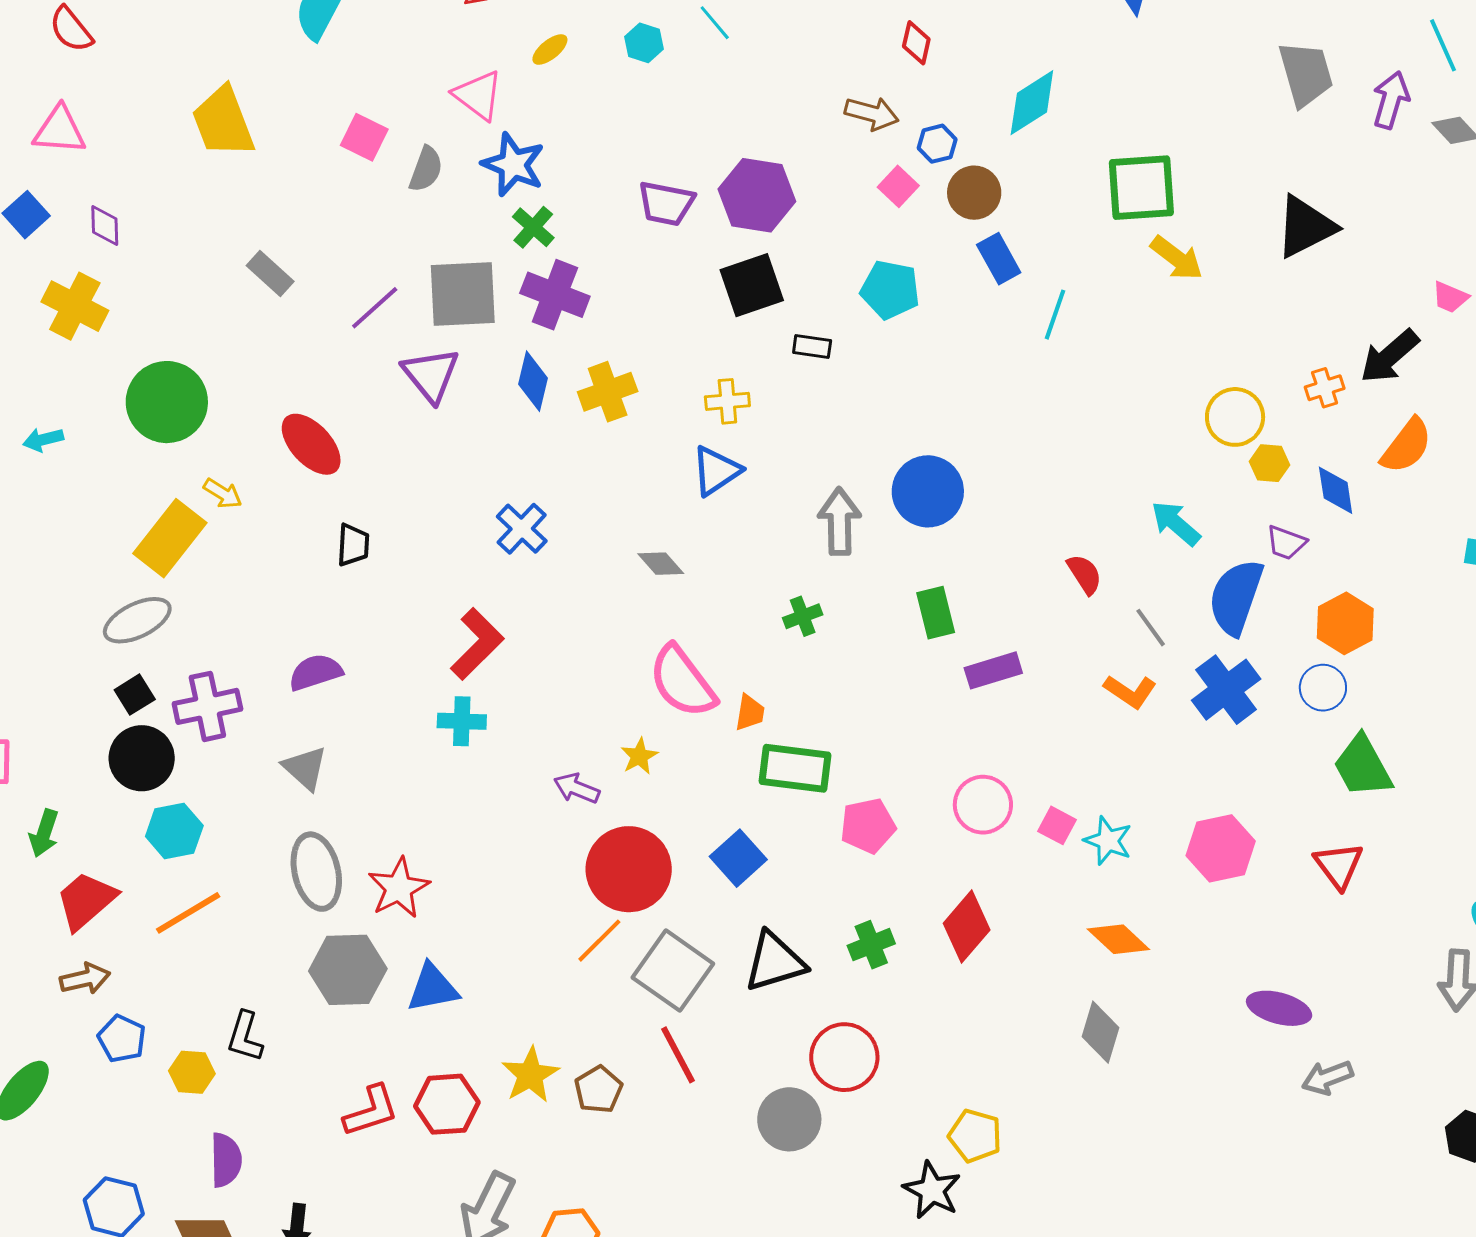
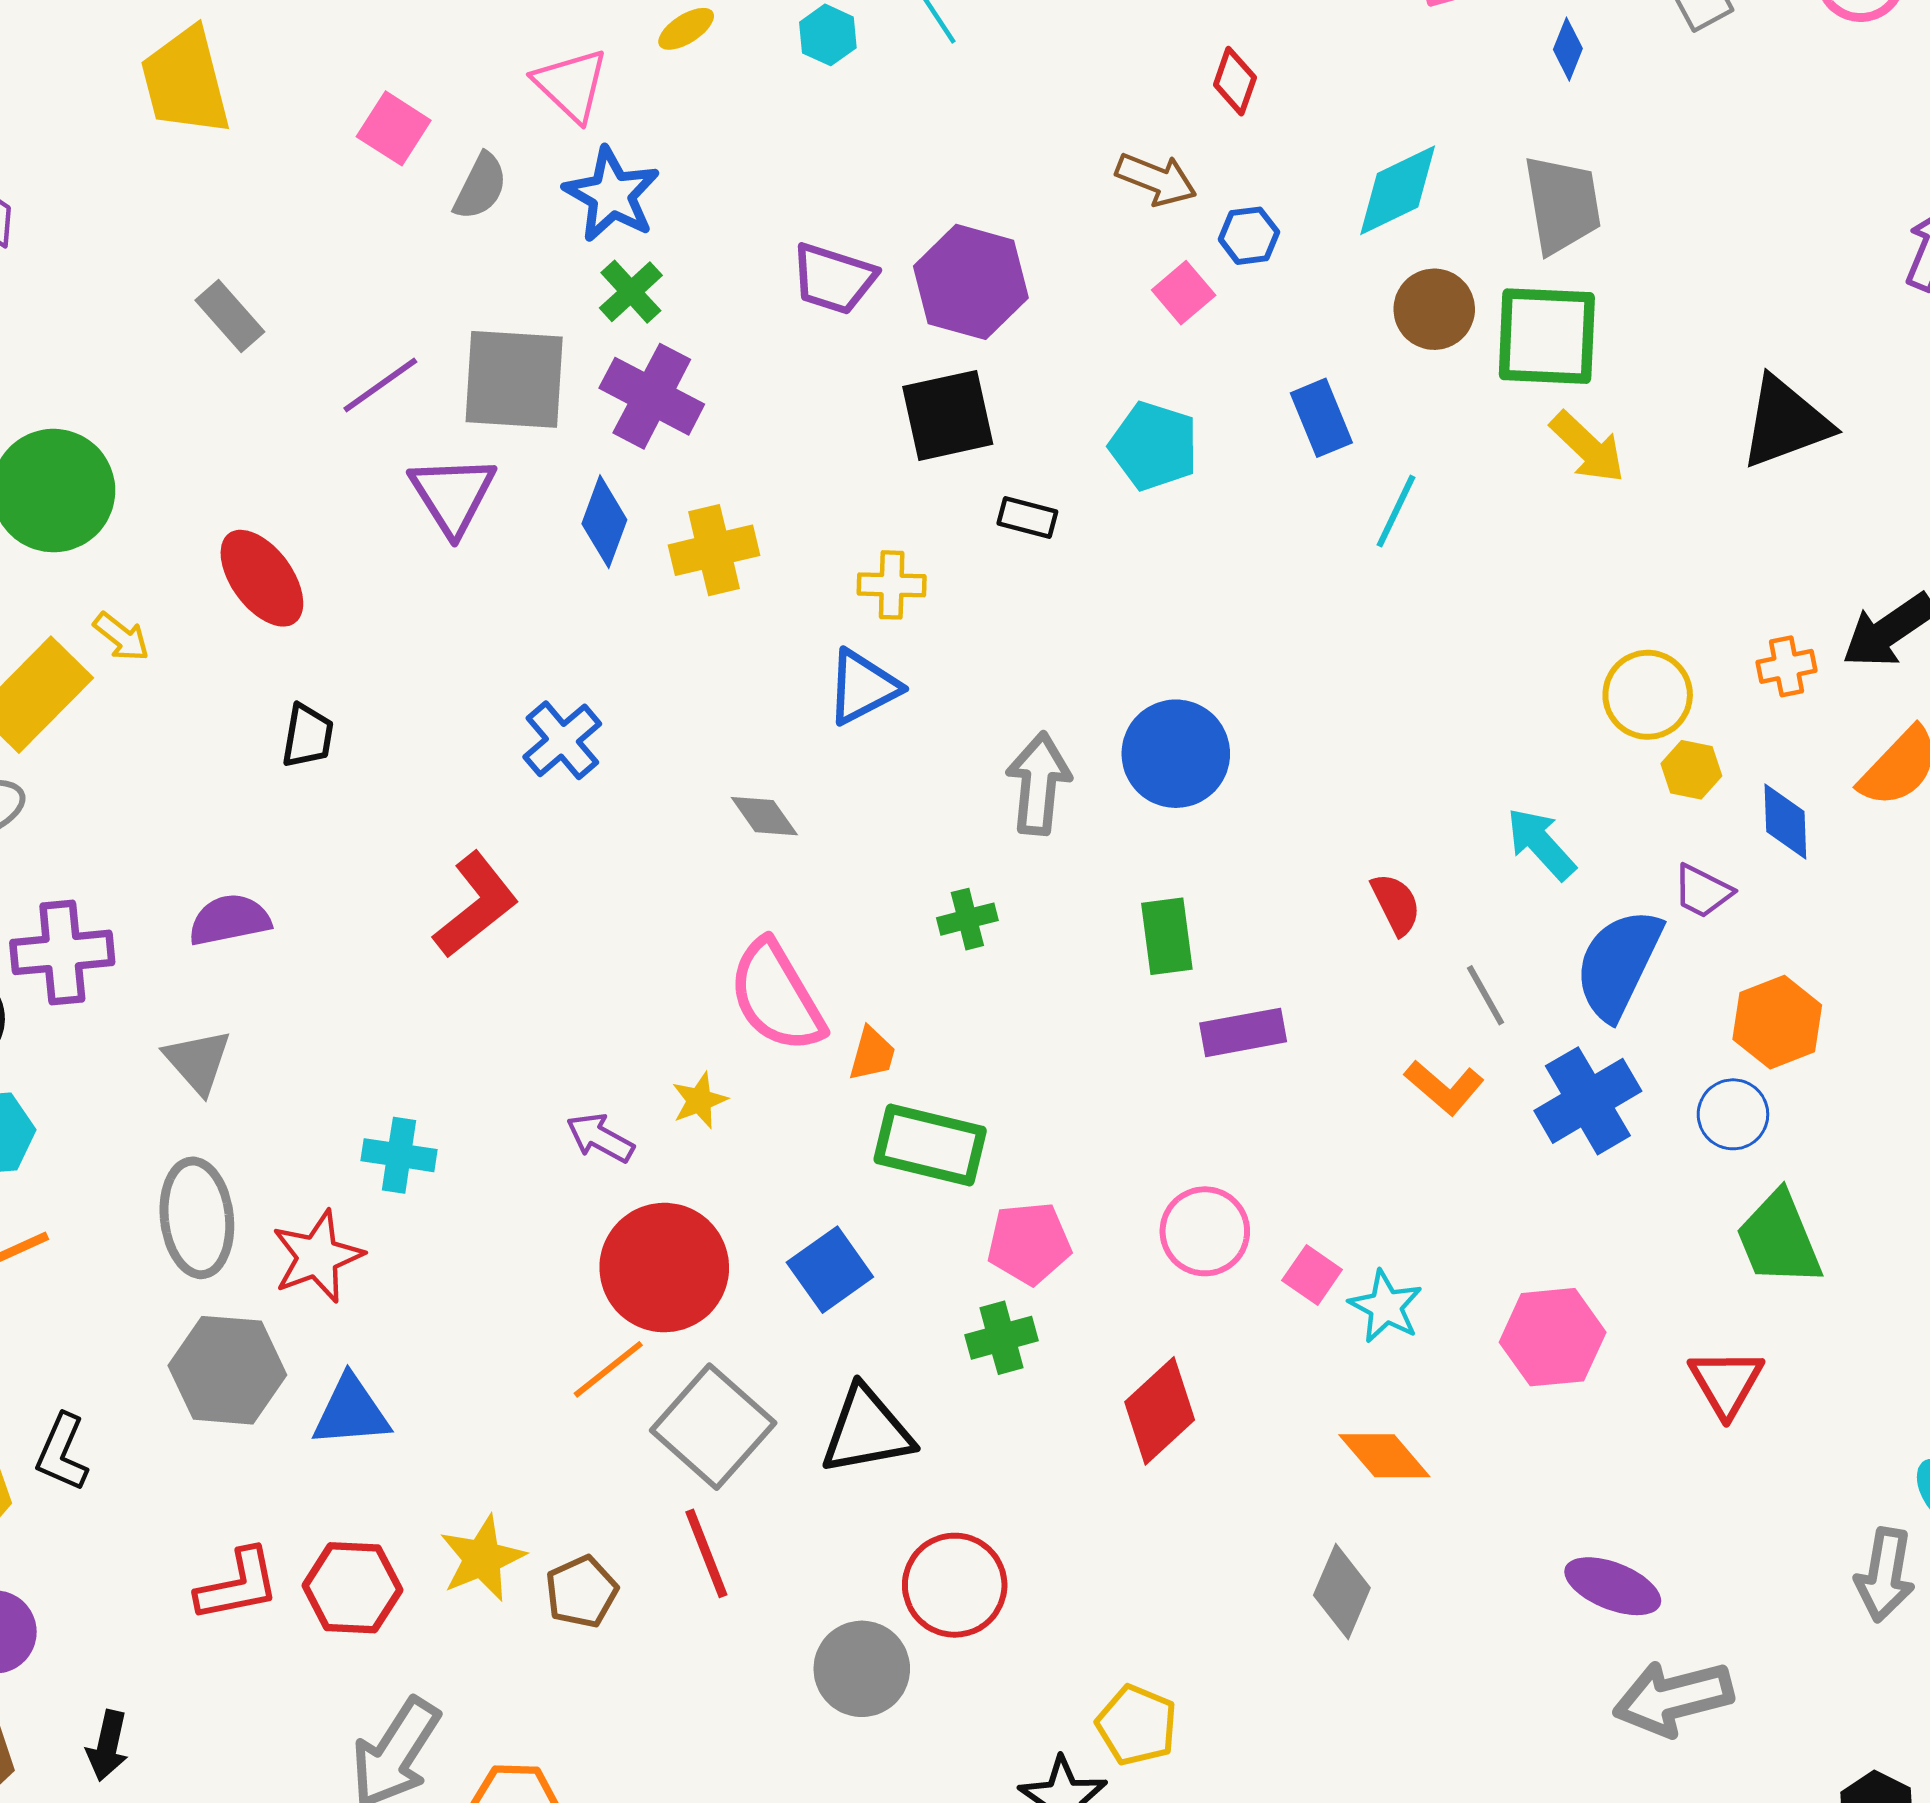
gray trapezoid: (1306, 74) -> (1562, 204), moved
brown circle: (974, 193) -> (1434, 309), moved
cyan cross: (462, 721) -> (399, 1155), moved
green cross: (871, 945) -> (1001, 1338), moved
gray arrow: (1327, 1078) -> (1673, 1698), size x1.5

